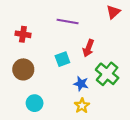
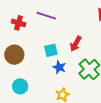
purple line: (68, 21) -> (46, 16), moved
blue star: (81, 84) -> (59, 67), moved

